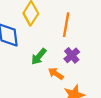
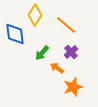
orange line: (66, 25) -> (66, 25), turned -60

